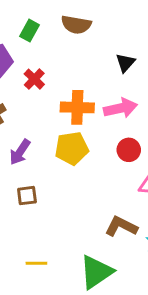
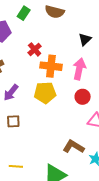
red cross: (34, 79) -> (35, 49), moved
pink arrow: (120, 108) -> (79, 69), turned -70

